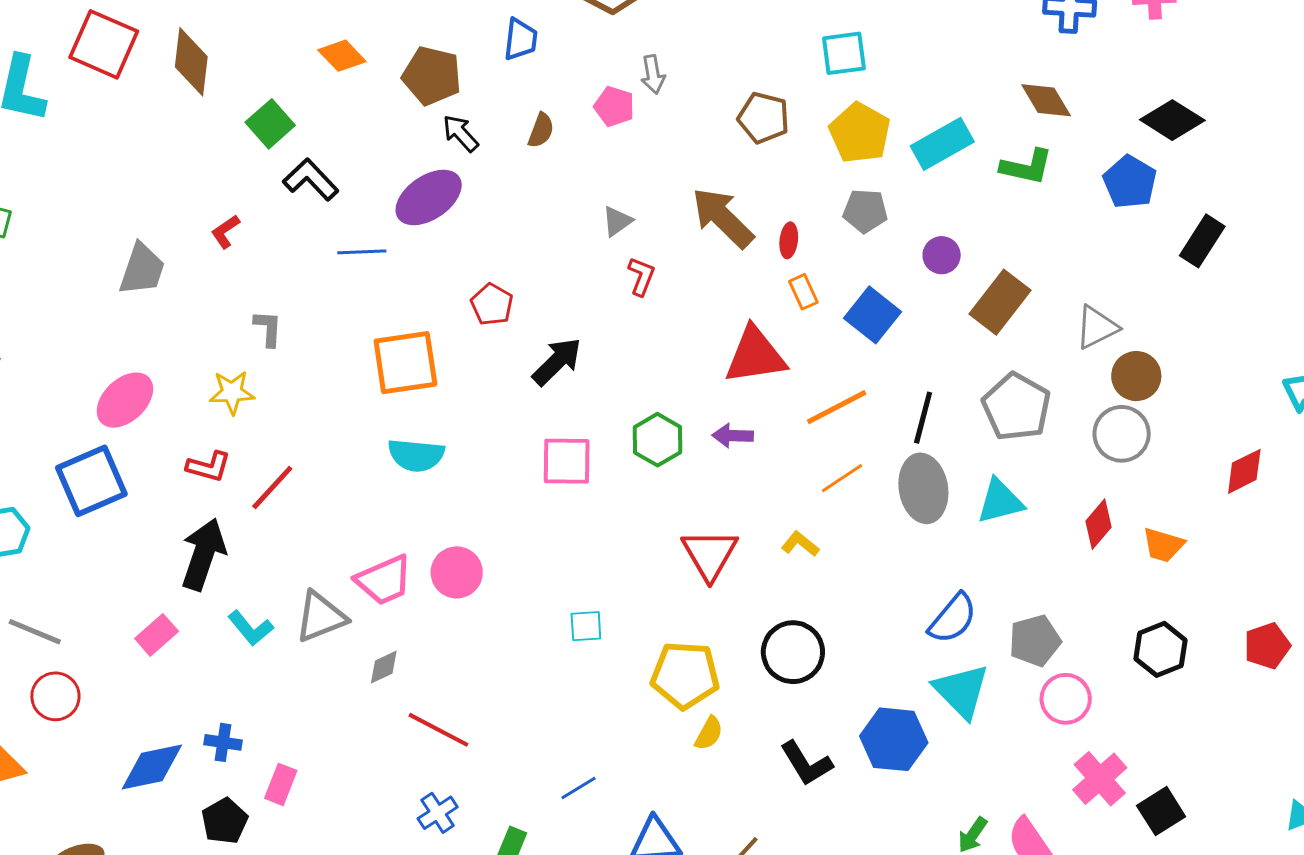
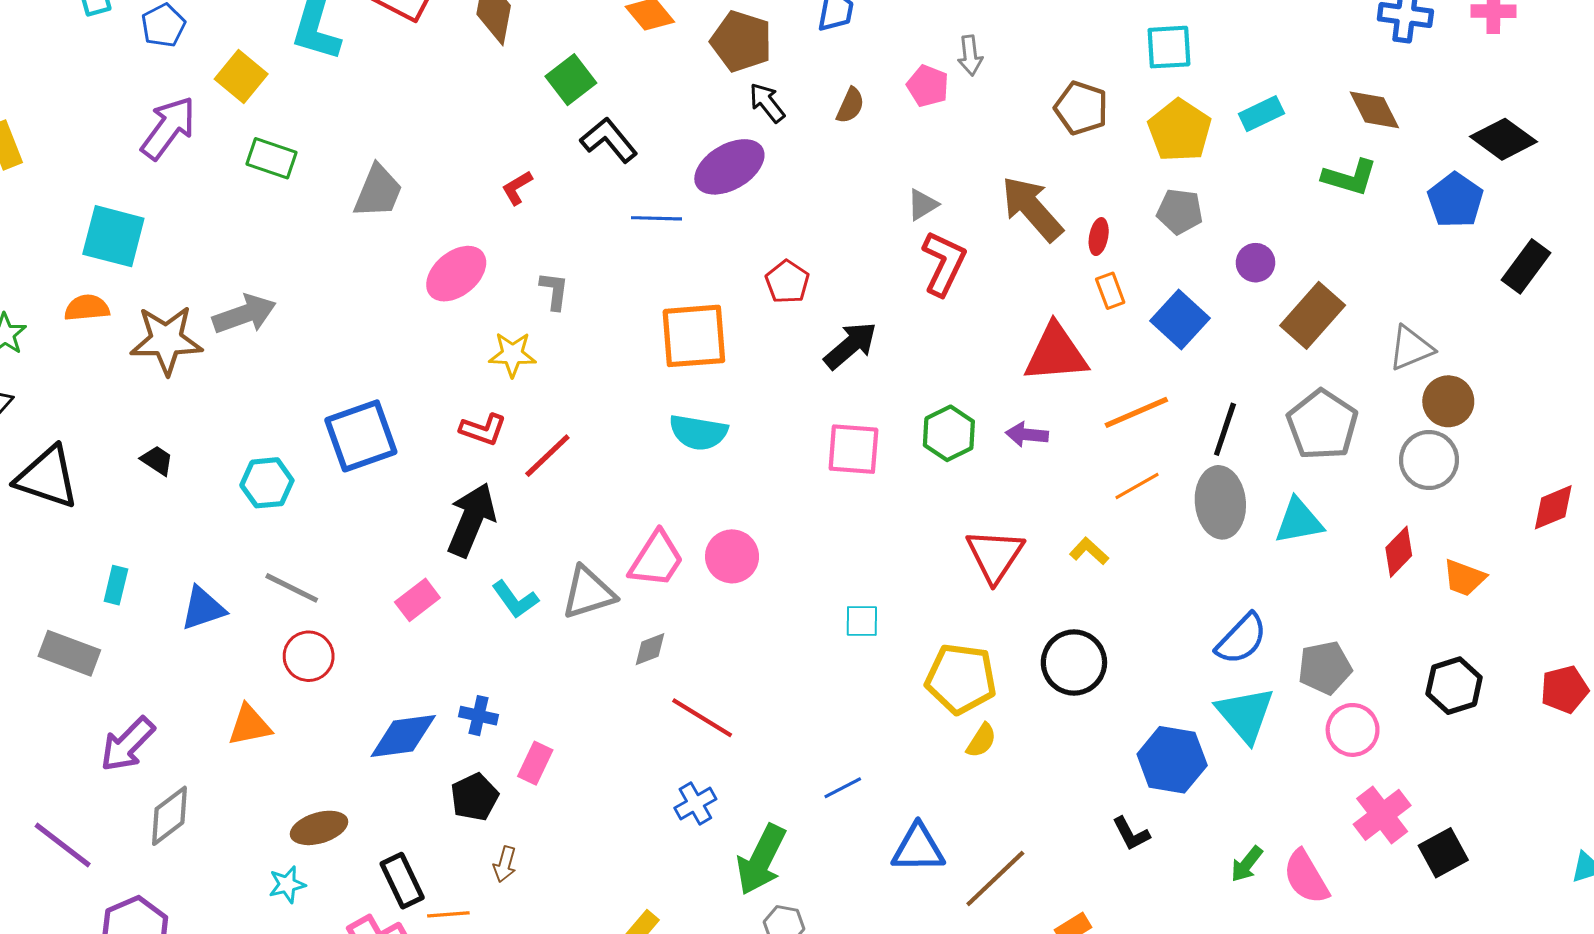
cyan rectangle: (942, 144) -> (1261, 114), moved, size x0.7
gray trapezoid: (142, 269) -> (378, 191), moved
red L-shape: (641, 276) -> (944, 263), size x1.6
pink ellipse: (125, 400) -> (456, 274), moved
pink trapezoid: (384, 580) -> (656, 559), turned -38
black L-shape: (806, 763) -> (1131, 834), moved, size x0.7

